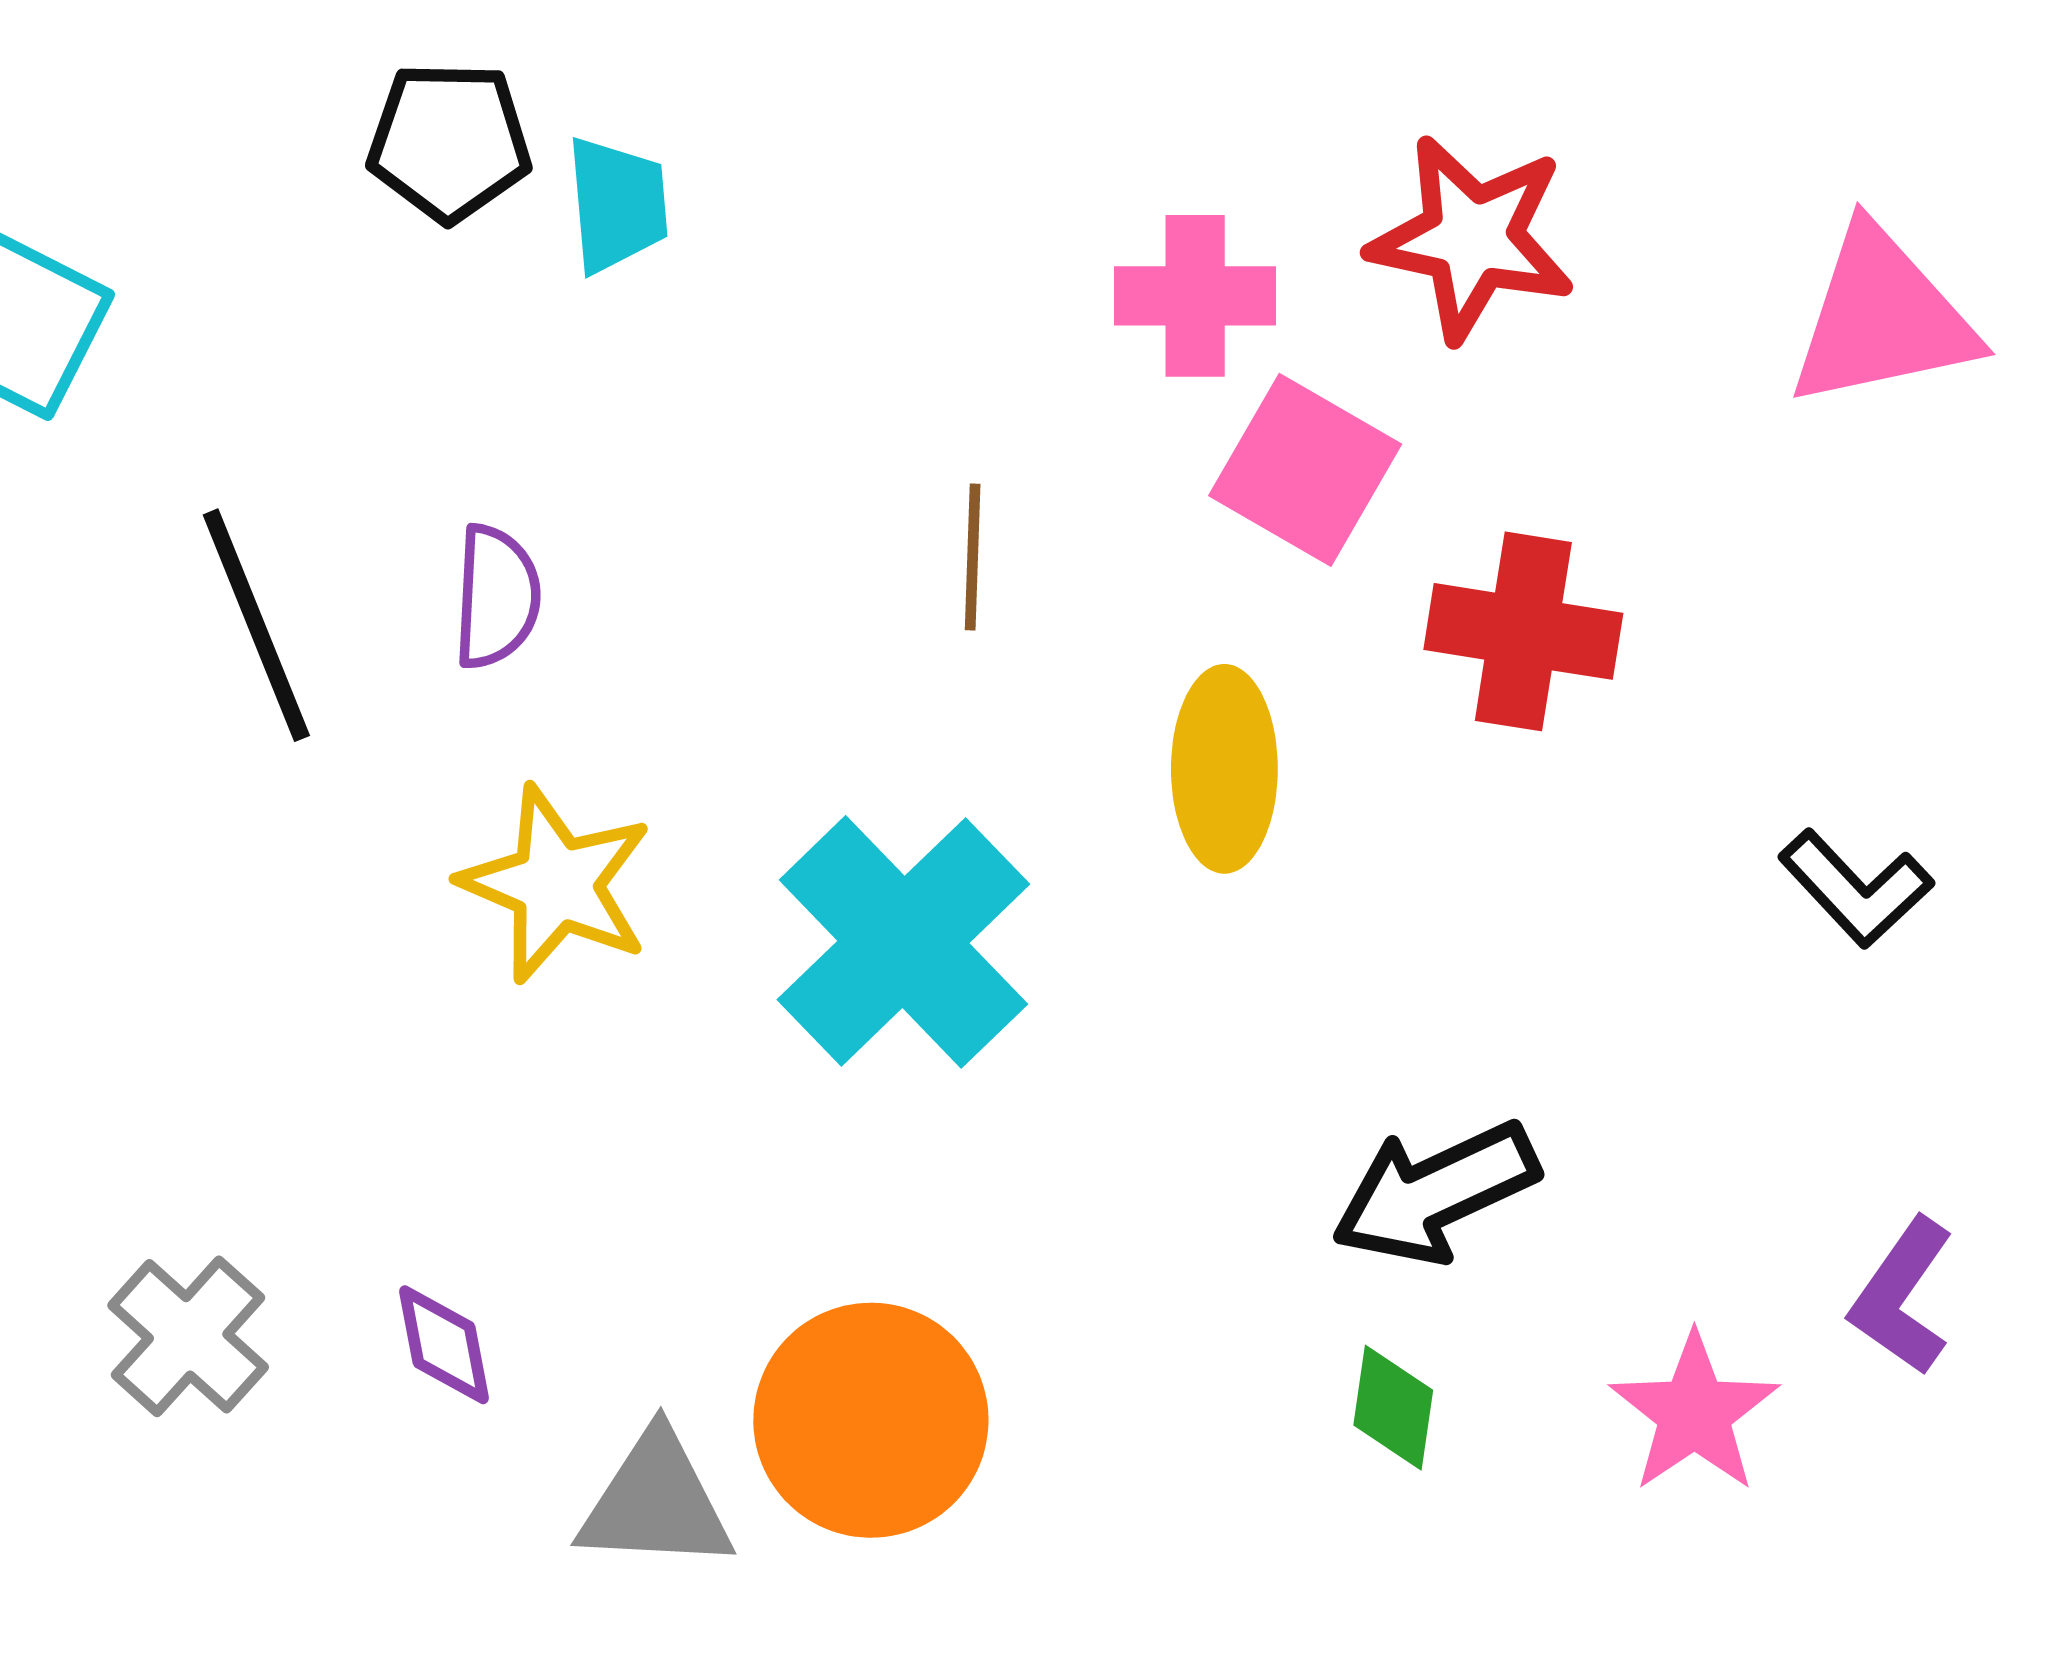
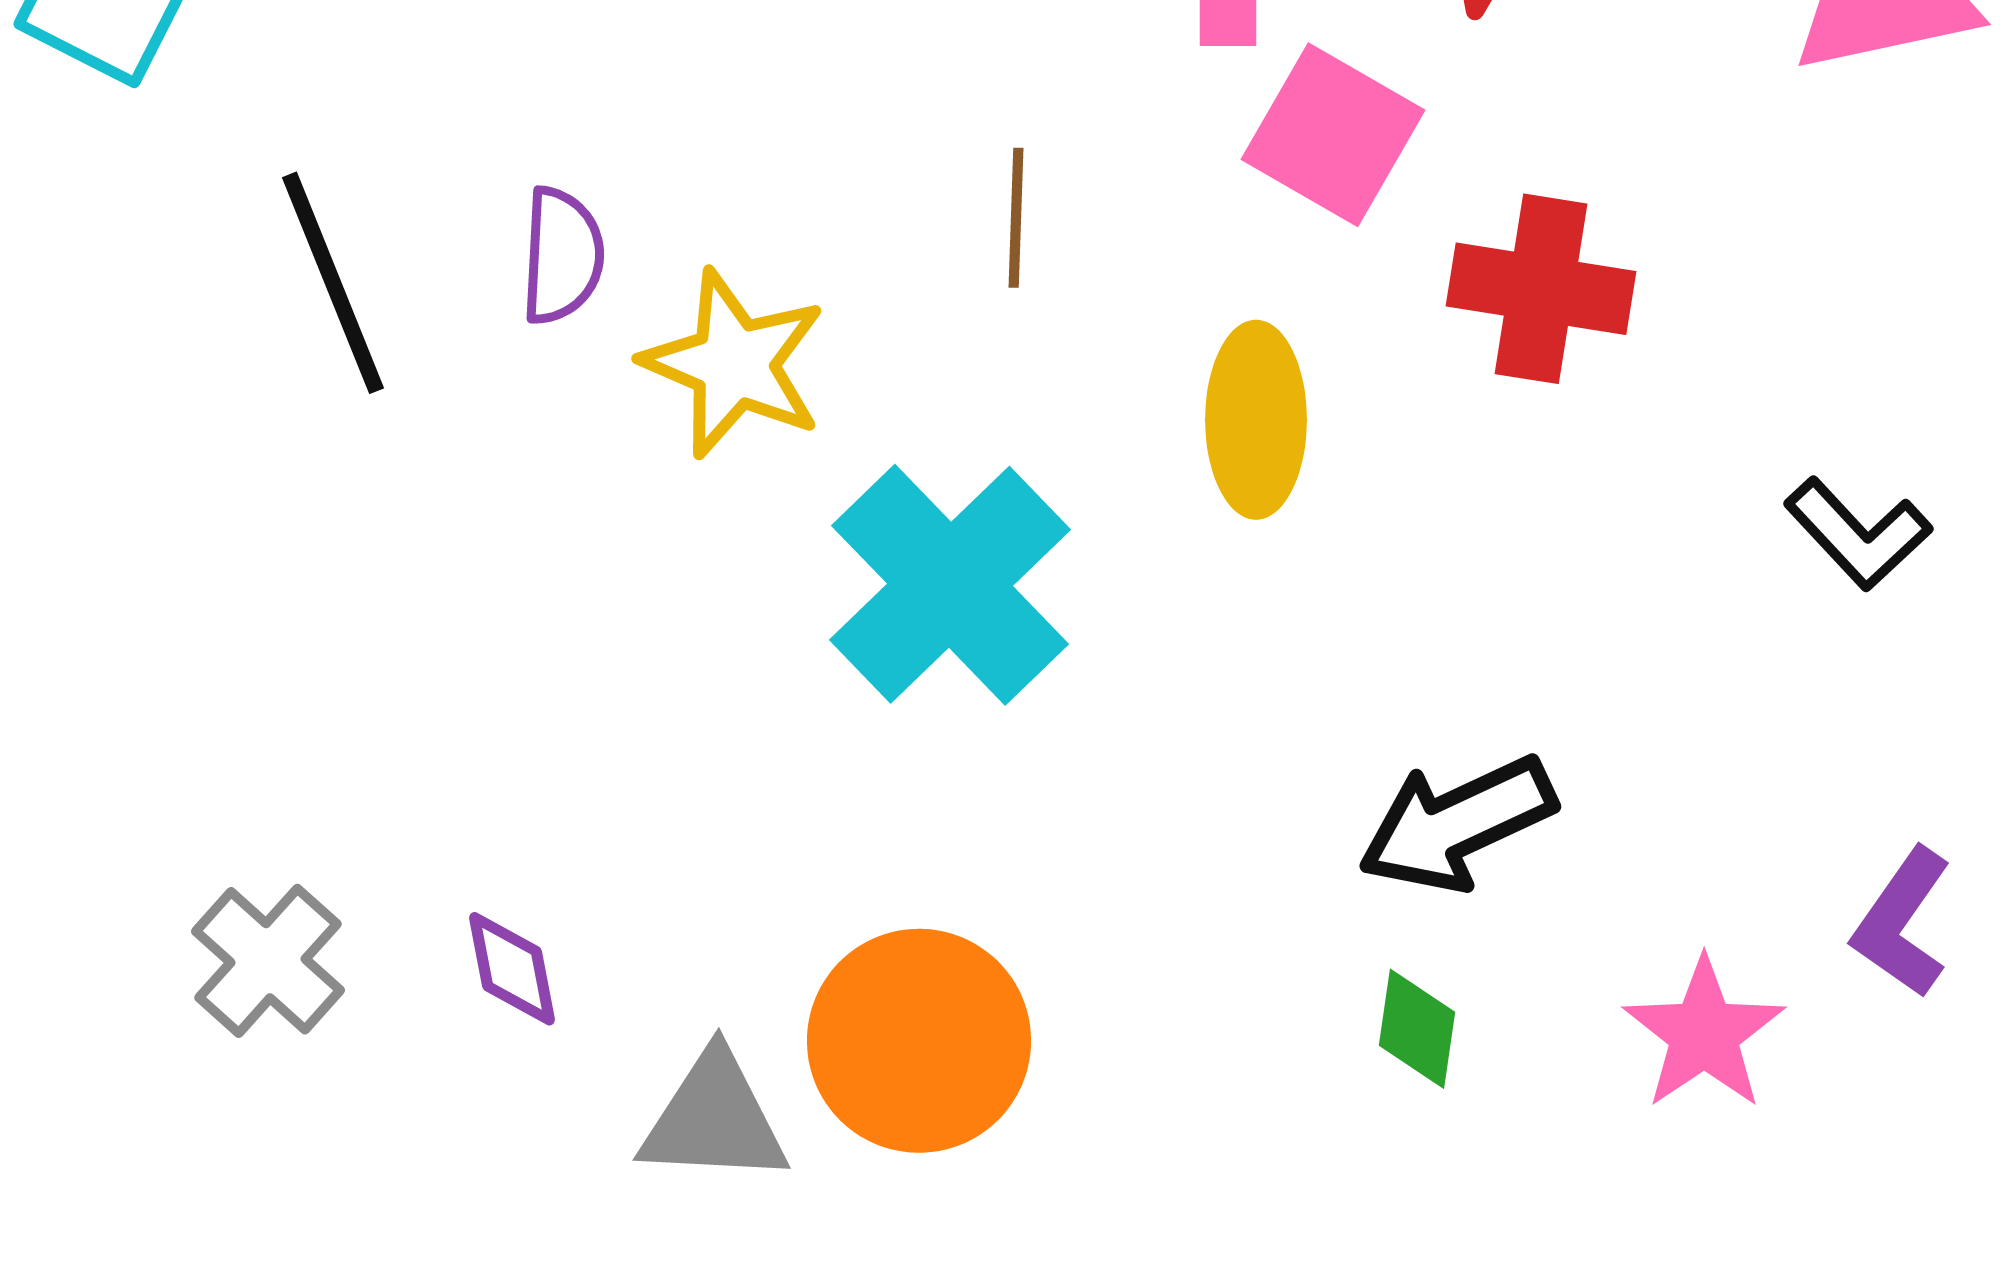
yellow star: (556, 884) -> (734, 364), moved

